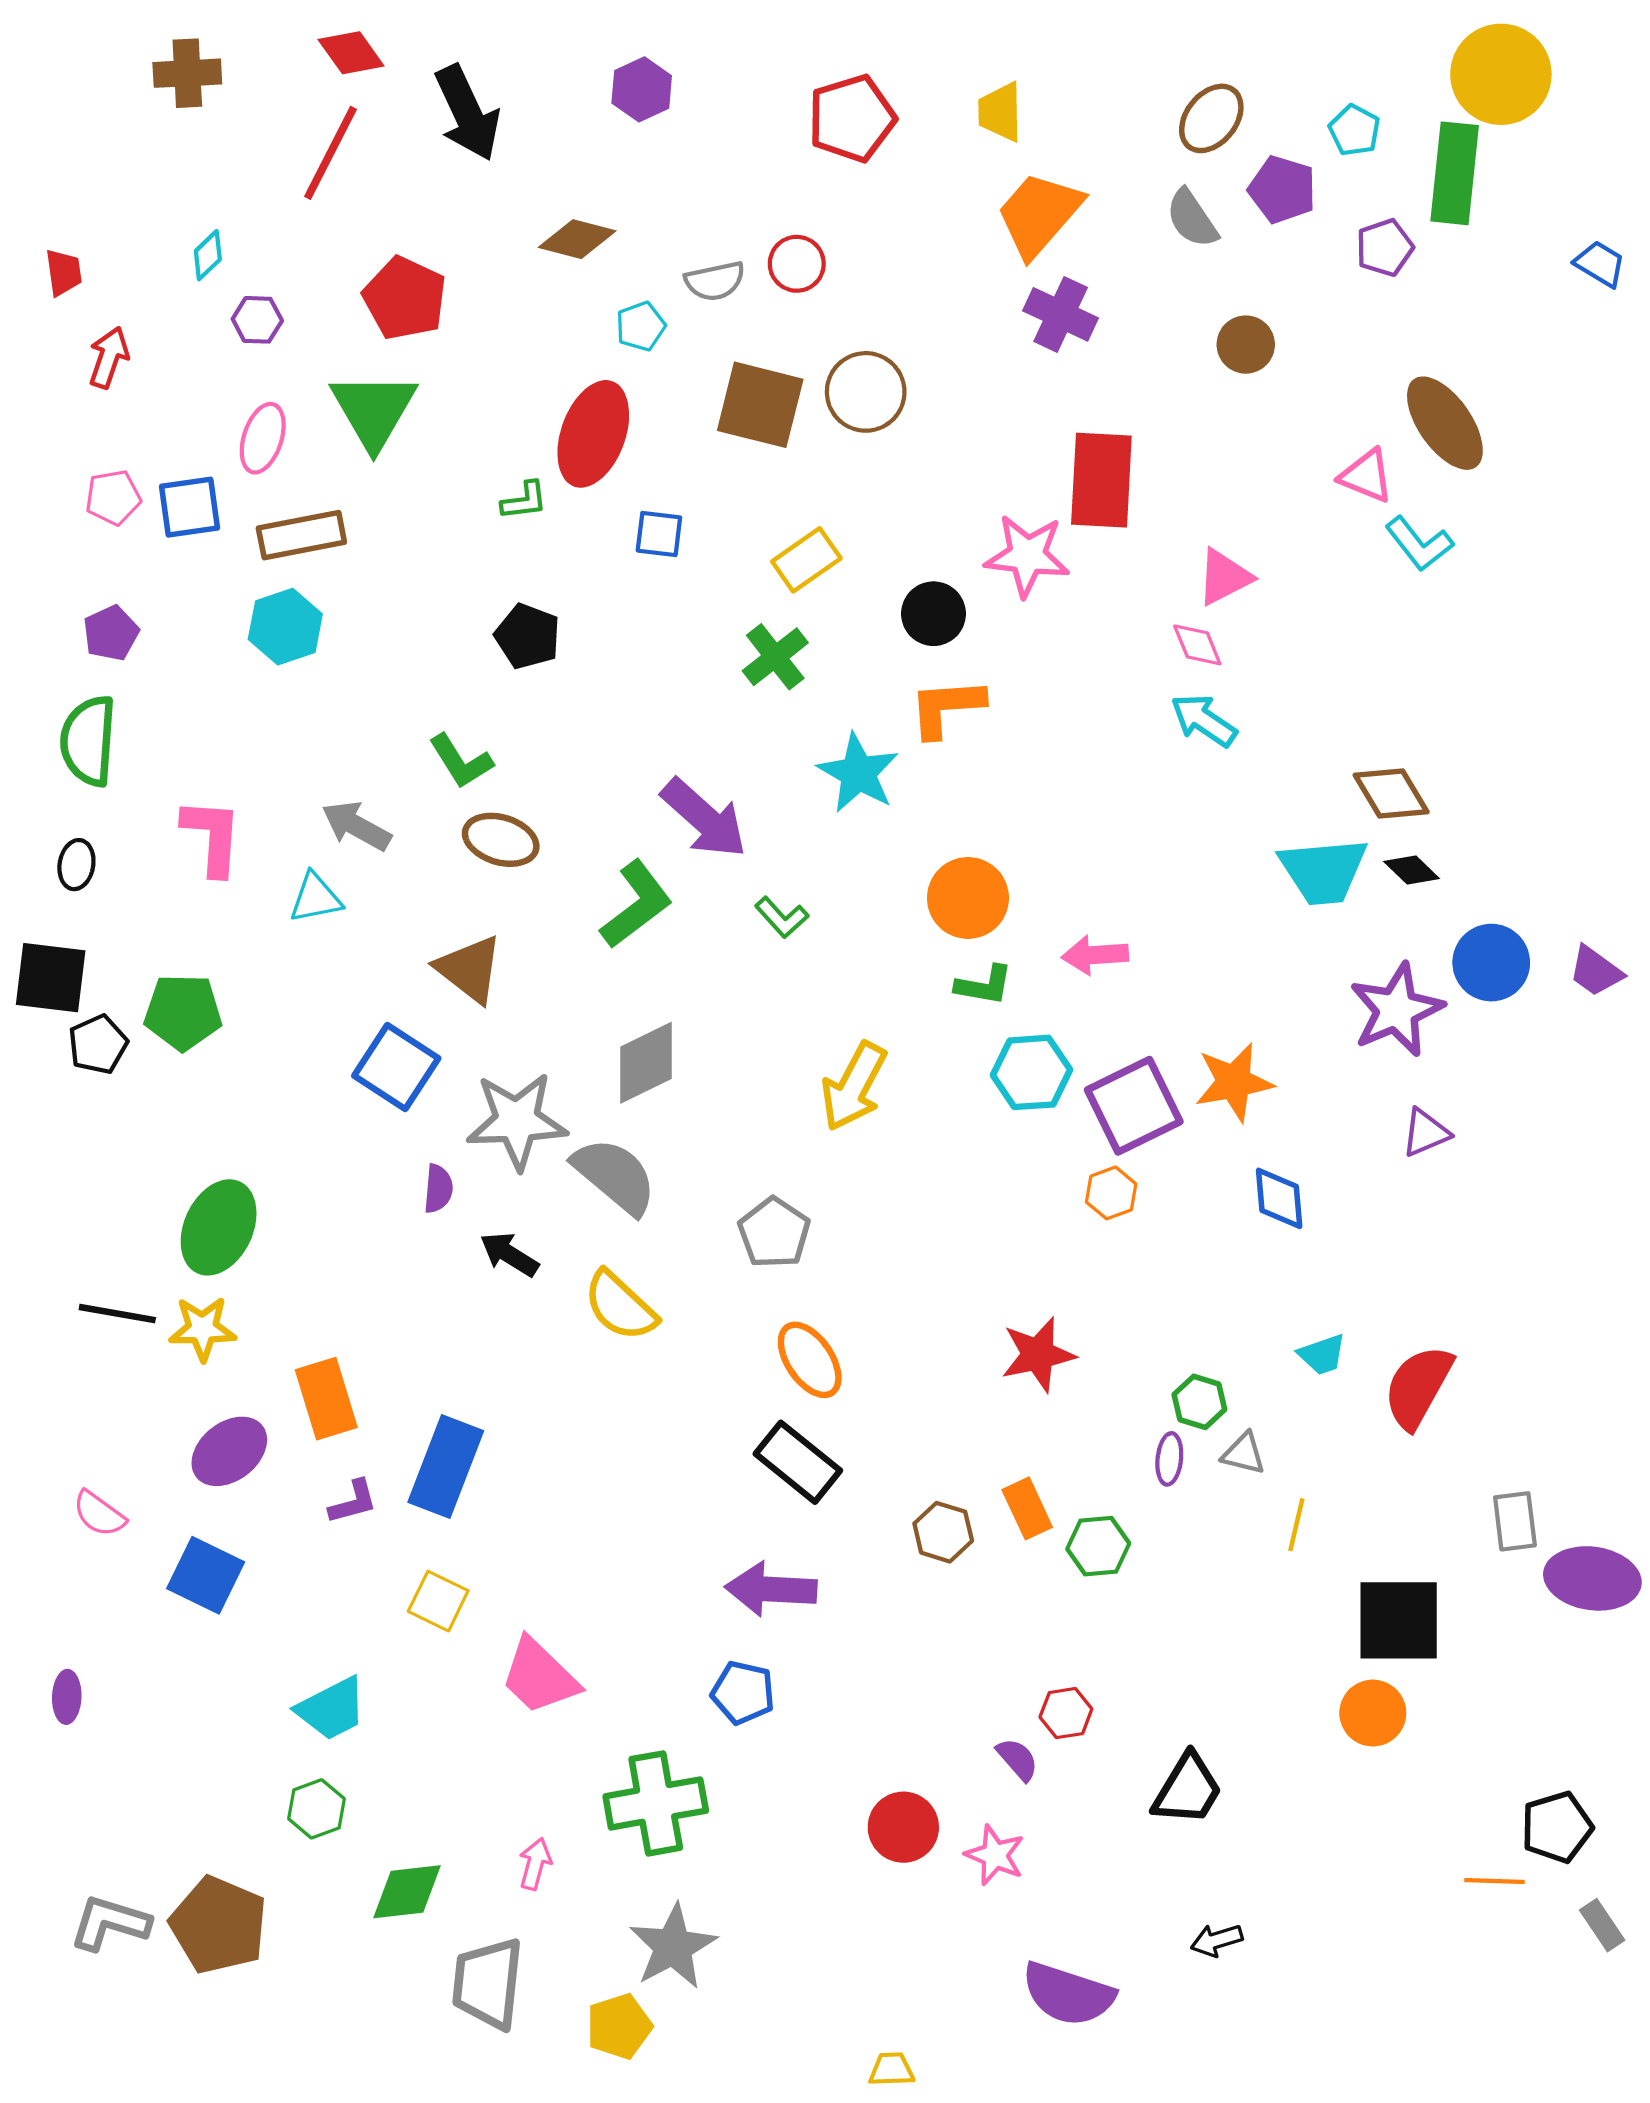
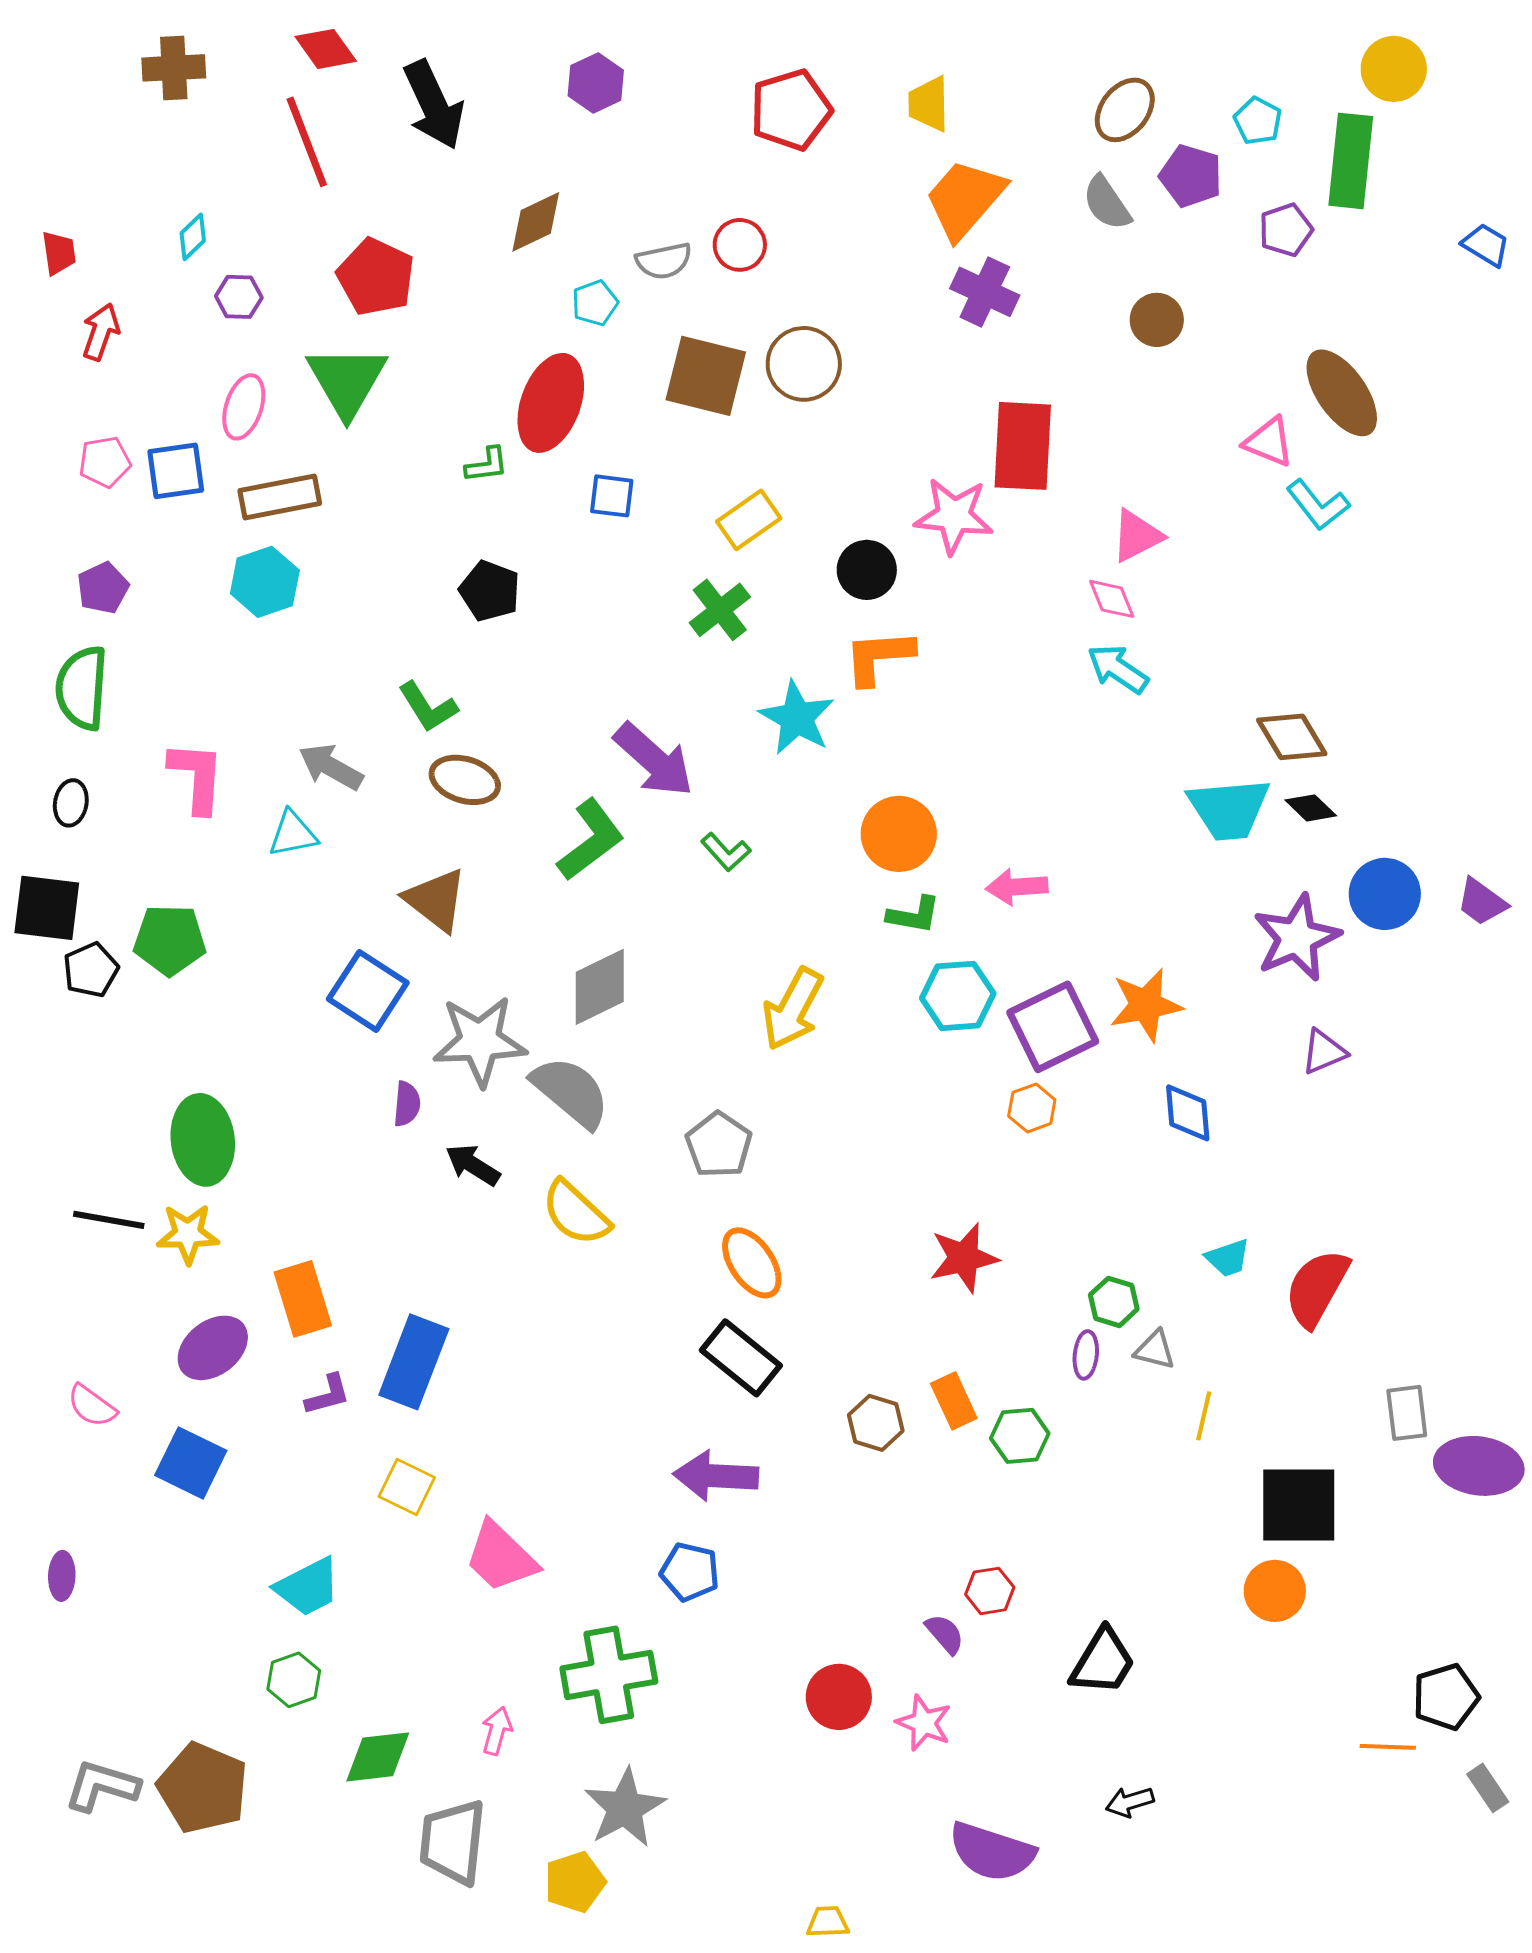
yellow circle: (1501, 74) -> (1394, 69), size x0.7
red line: (331, 153) -> (307, 142), turned -48
brown diamond: (577, 239) -> (536, 222), turned -40
green ellipse: (219, 1227) -> (203, 1140), turned -32

